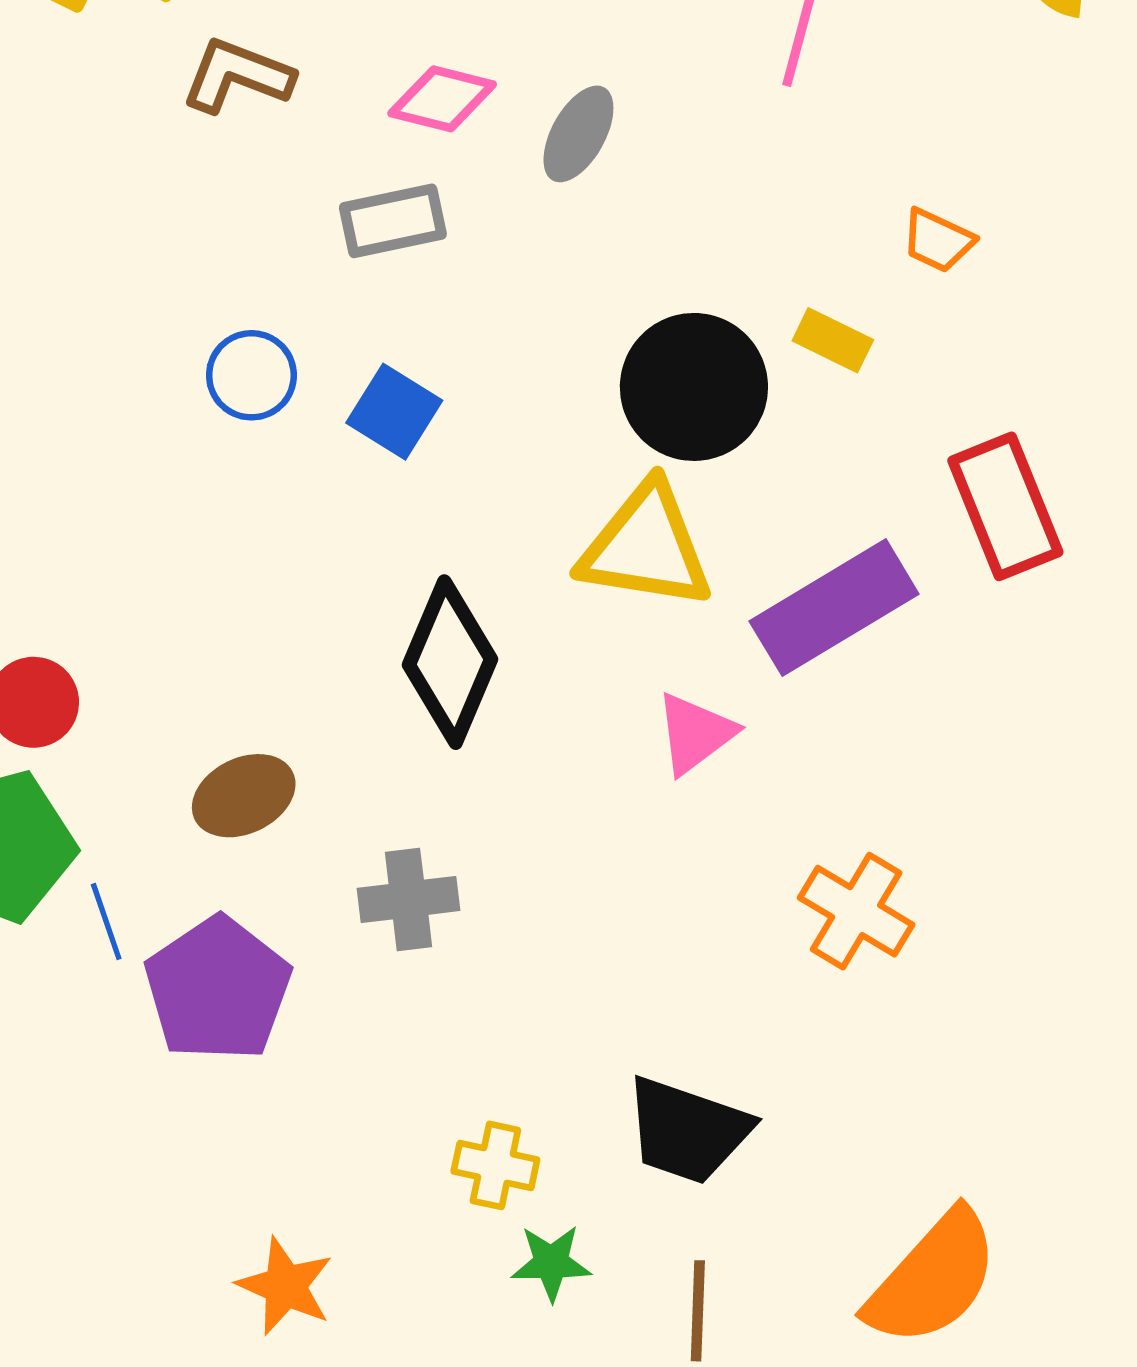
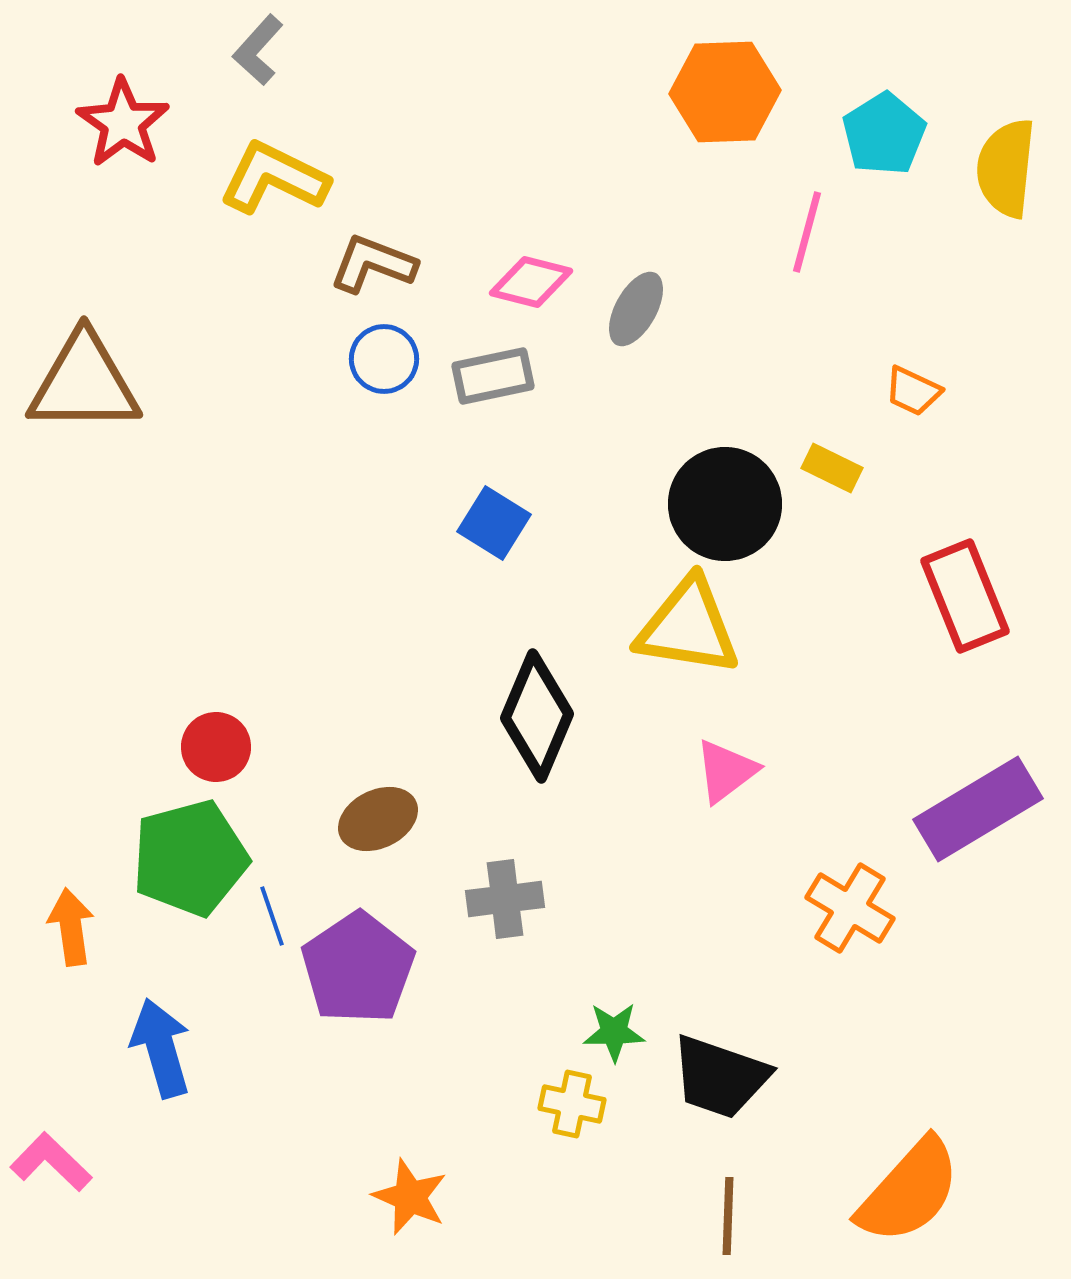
blue circle: (251, 375) -> (384, 359), moved
purple rectangle: (834, 608) -> (978, 809), moved
green star: (551, 1263) -> (614, 1032), moved

